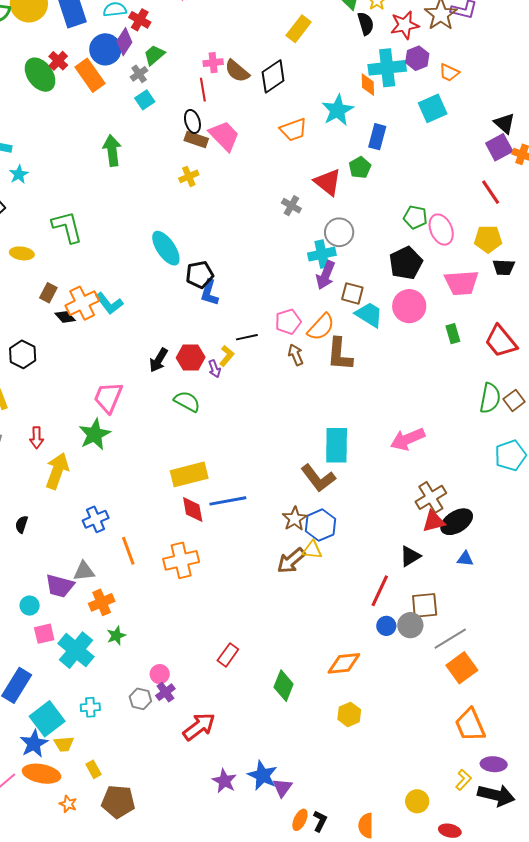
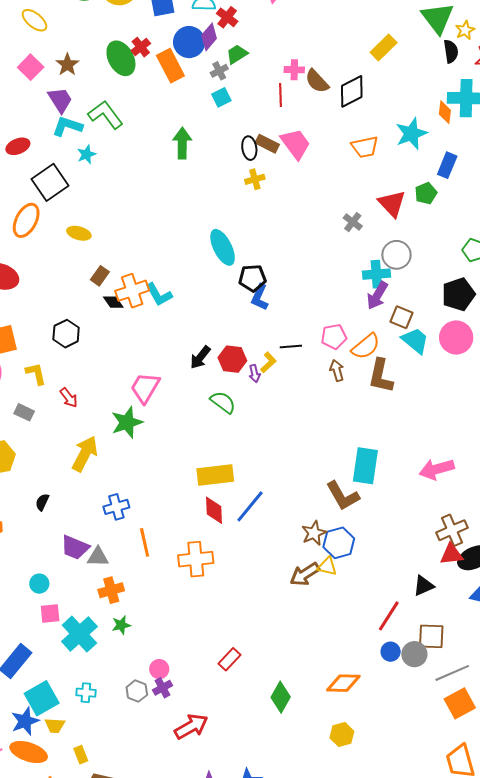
black ellipse: (192, 121) -> (249, 148), moved
green L-shape: (67, 227) -> (106, 115), moved, turned -30
red arrow: (37, 438) -> (69, 398), moved, turned -45
blue line: (228, 501) -> (250, 506), turned -48
purple trapezoid: (60, 586) -> (75, 547), moved

